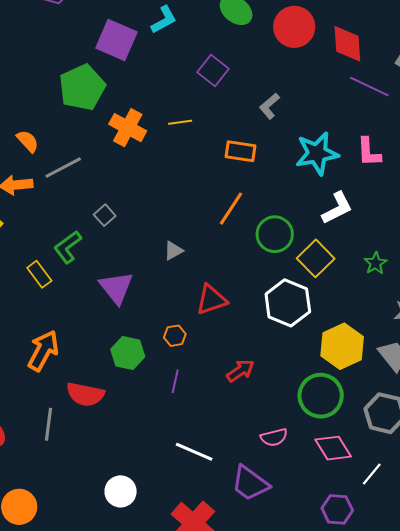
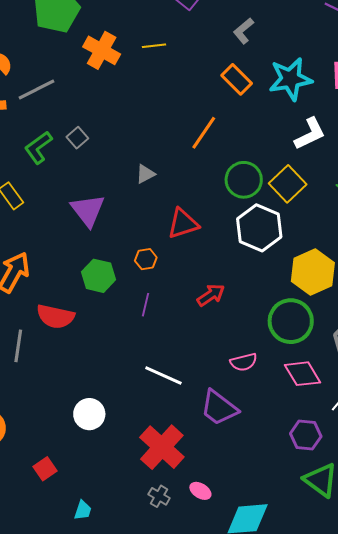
orange rectangle: (240, 151) -> (237, 79), moved, turned 36
green circle: (275, 234) -> (244, 180), moved
green L-shape: (68, 247) -> (38, 148), moved

